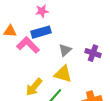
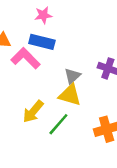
blue rectangle: (41, 32) -> (42, 42), turned 30
gray triangle: (65, 50) -> (72, 76), moved

